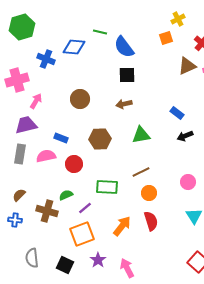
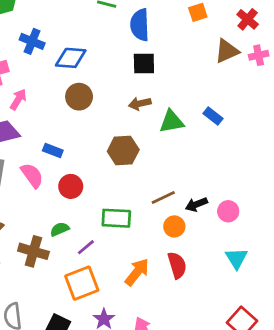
blue diamond: (74, 47) -> (71, 58), moved
blue semicircle: (124, 47) -> (140, 25), turned 35
green triangle: (141, 135) -> (172, 122), moved
black arrow: (185, 136) -> (196, 204), moved
brown hexagon: (100, 139) -> (123, 151), moved
pink semicircle: (46, 156) -> (32, 175), turned 66

